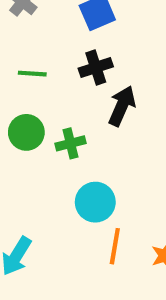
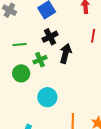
green cross: (70, 143) -> (40, 60), moved
cyan circle: (95, 202) -> (47, 97), moved

